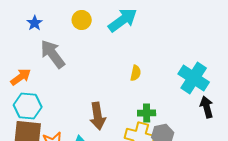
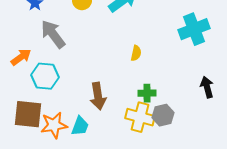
cyan cross: (194, 78) -> (194, 29), moved, turned 36
cyan hexagon: (28, 106) -> (45, 76), moved

